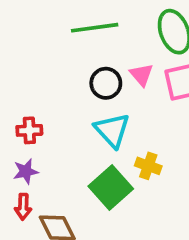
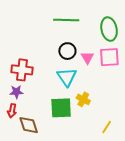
pink triangle: (141, 75) -> (87, 58), moved
red cross: (29, 130) -> (22, 70), size x1.5
green square: (111, 188) -> (61, 108), turned 30

